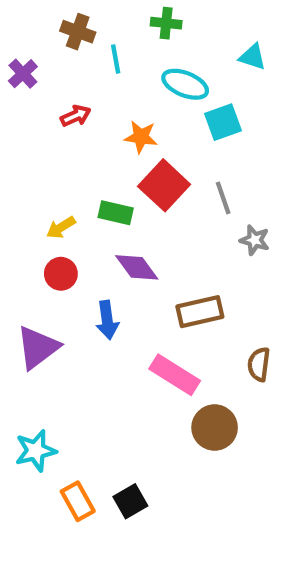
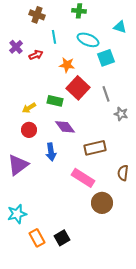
cyan line: (116, 59) -> (54, 37), moved
purple cross: (23, 74) -> (16, 47), moved

